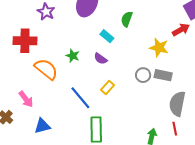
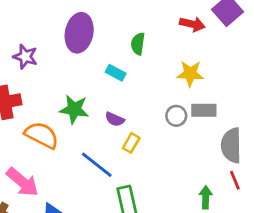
red arrow: (181, 30) -> (192, 24), moved, turned 54
green star: (73, 56) -> (74, 109), size x1.5
purple semicircle: (101, 59) -> (115, 119), moved
pink arrow: (26, 99) -> (23, 182), size x1.4

